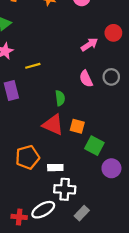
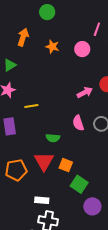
green semicircle: (60, 98) -> (53, 138), turned 96
red triangle: (53, 125) -> (44, 161), turned 30
orange pentagon: (27, 157) -> (16, 170), moved

